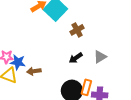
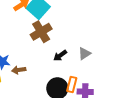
brown cross: (77, 30) -> (41, 32), moved, size x1.5

